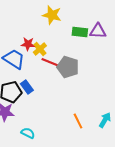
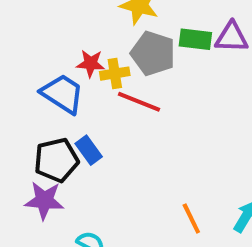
yellow cross: (40, 49) -> (115, 74), turned 32
gray pentagon: (68, 67) -> (153, 53), moved

